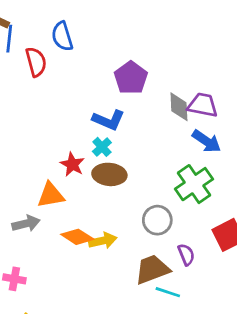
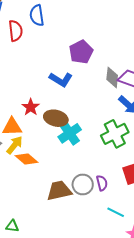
cyan cross: (102, 147) -> (70, 133), moved, size x1.6
gray circle: (157, 220) -> (83, 184), moved
yellow arrow: (103, 241) -> (15, 145), moved, turned -48
brown trapezoid: (152, 269) -> (59, 191), moved
cyan line: (168, 292) -> (116, 212), moved

